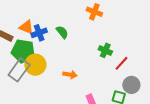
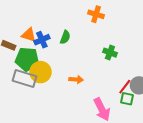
green semicircle: (62, 32) -> (65, 37), turned 64
red line: (122, 63) -> (125, 87), moved
gray rectangle: (19, 70) -> (24, 78), turned 75

